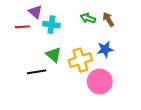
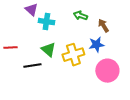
brown arrow: (108, 19) -> (103, 26), moved
red line: (23, 27) -> (10, 48), moved
pink circle: (100, 81) -> (107, 71), moved

